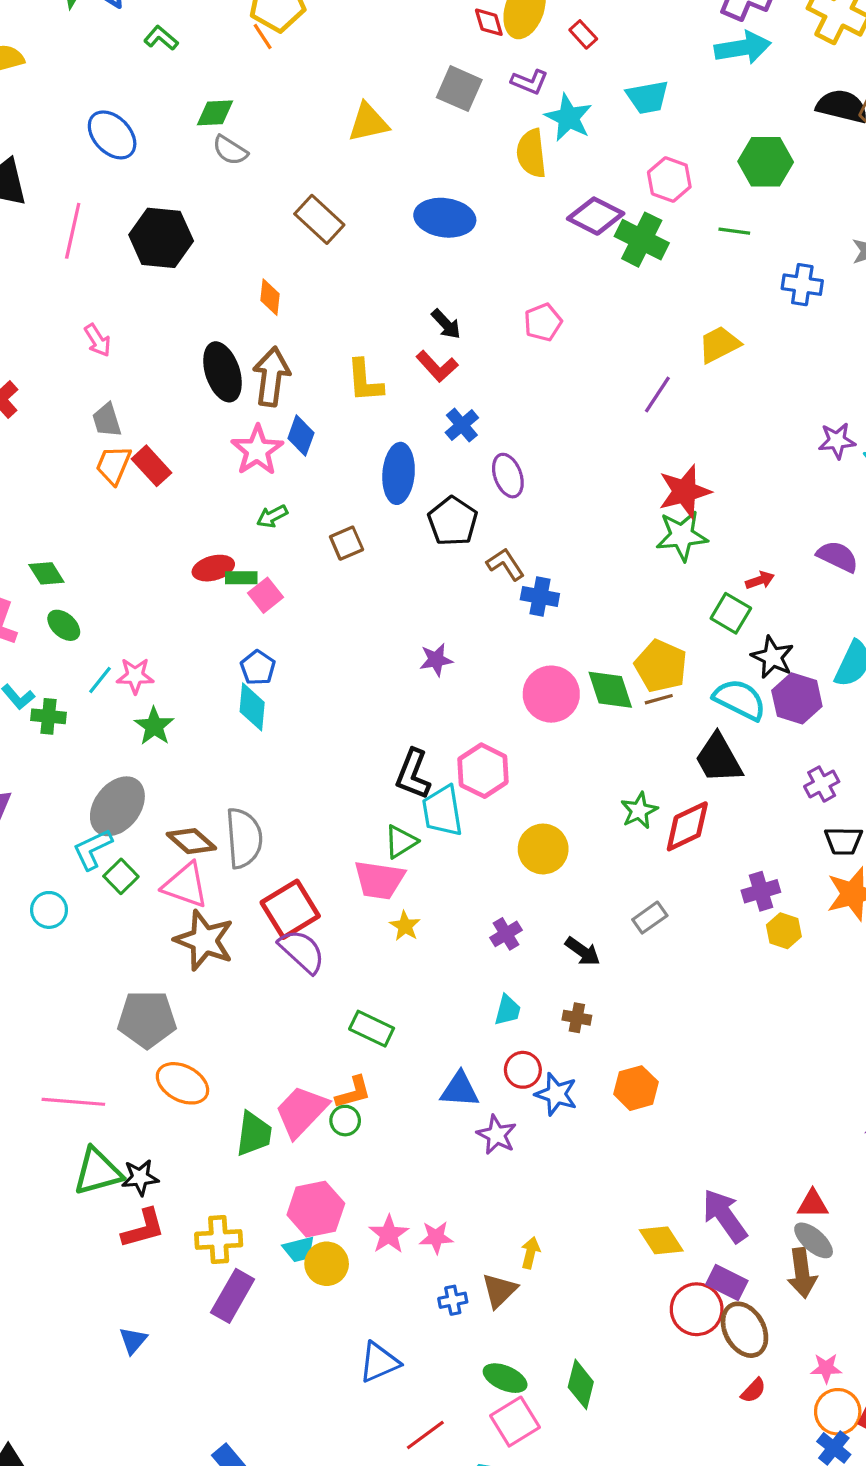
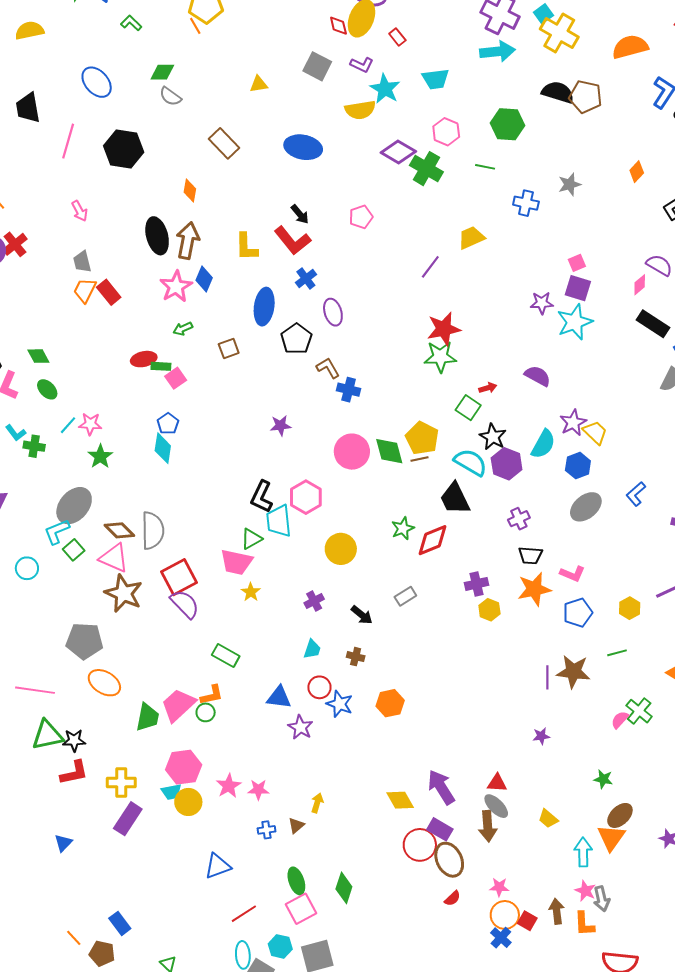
yellow triangle: (368, 122) -> (259, 84), size x0.7
yellow semicircle: (531, 153) -> (360, 110), turned -96
red L-shape: (437, 366) -> (293, 241), size x1.4
brown triangle: (499, 1290) -> (296, 826), size x0.7
green ellipse: (505, 1378) -> (296, 881), turned 44

